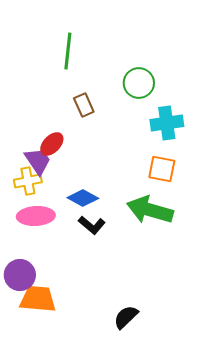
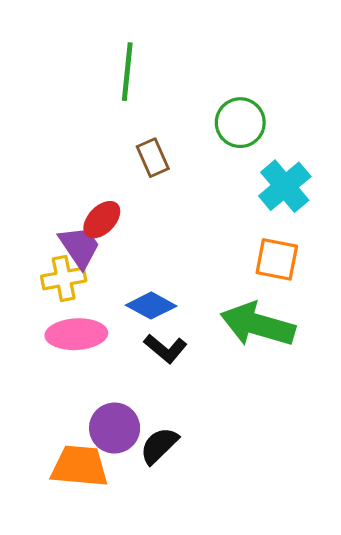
cyan cross: (167, 123) -> (285, 186), turned -32
purple circle: (20, 275) -> (115, 428), moved
black semicircle: (126, 317) -> (159, 446), moved

